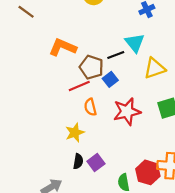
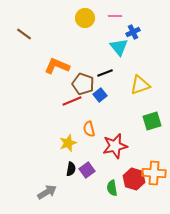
cyan triangle: (135, 43) -> (119, 47), moved
orange semicircle: (90, 107) -> (89, 129), moved
red star: (127, 112) -> (115, 146), moved

